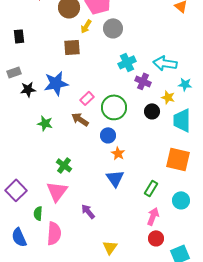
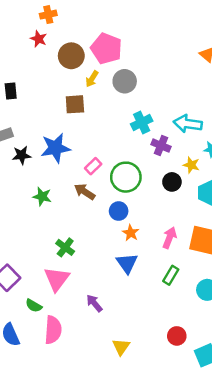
green semicircle: (38, 213) -> (34, 306), turned -64
pink arrow: (153, 216) -> (170, 238), moved

